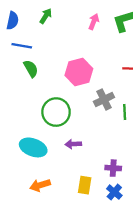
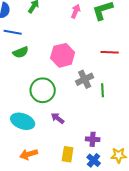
green semicircle: (31, 69) -> (21, 52), turned 98
purple arrow: (73, 144) -> (58, 118), turned 40

